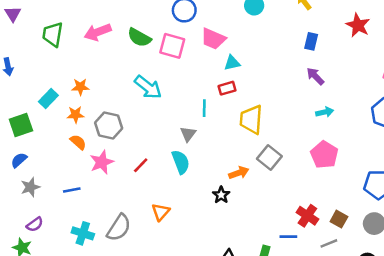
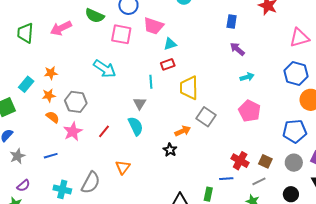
green semicircle: (139, 38) -> (95, 16), moved

